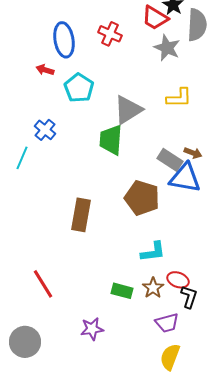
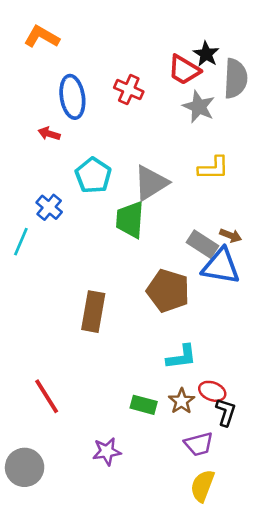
cyan pentagon: (79, 88) -> (93, 175), moved

